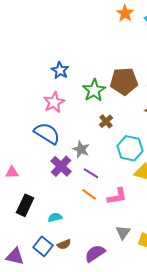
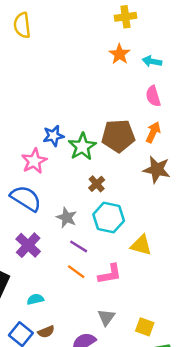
blue star: (60, 70) -> (53, 136), moved, turned 30
cyan hexagon: (130, 148) -> (109, 218), moved
purple cross: (61, 166) -> (28, 245), moved
gray triangle: (123, 232) -> (106, 317), moved

